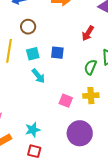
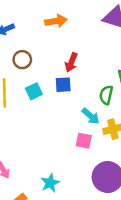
red arrow: (88, 33) -> (71, 62), moved
cyan arrow: (38, 76) -> (91, 116), moved

